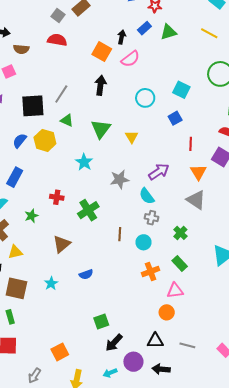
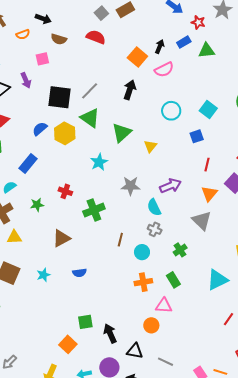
green triangle: (67, 120) -> (90, 118), size x1.5
black arrow: (114, 343) -> (110, 333), moved, turned 102
orange square: (60, 352) -> (68, 344), moved, turned -30

